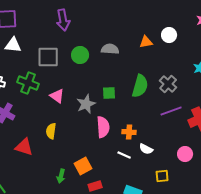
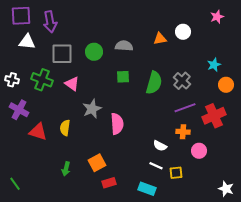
purple arrow: (63, 20) -> (50, 22), moved
green square: (109, 93) -> (123, 77), moved
pink triangle: (57, 96) -> (72, 84), moved
gray star: (86, 104) -> (92, 109), moved
orange cross: (129, 132) -> (183, 132), moved
red triangle: (24, 147) -> (38, 132), moved
white line: (124, 155) -> (156, 166), moved
green arrow: (61, 176) -> (66, 169), moved

